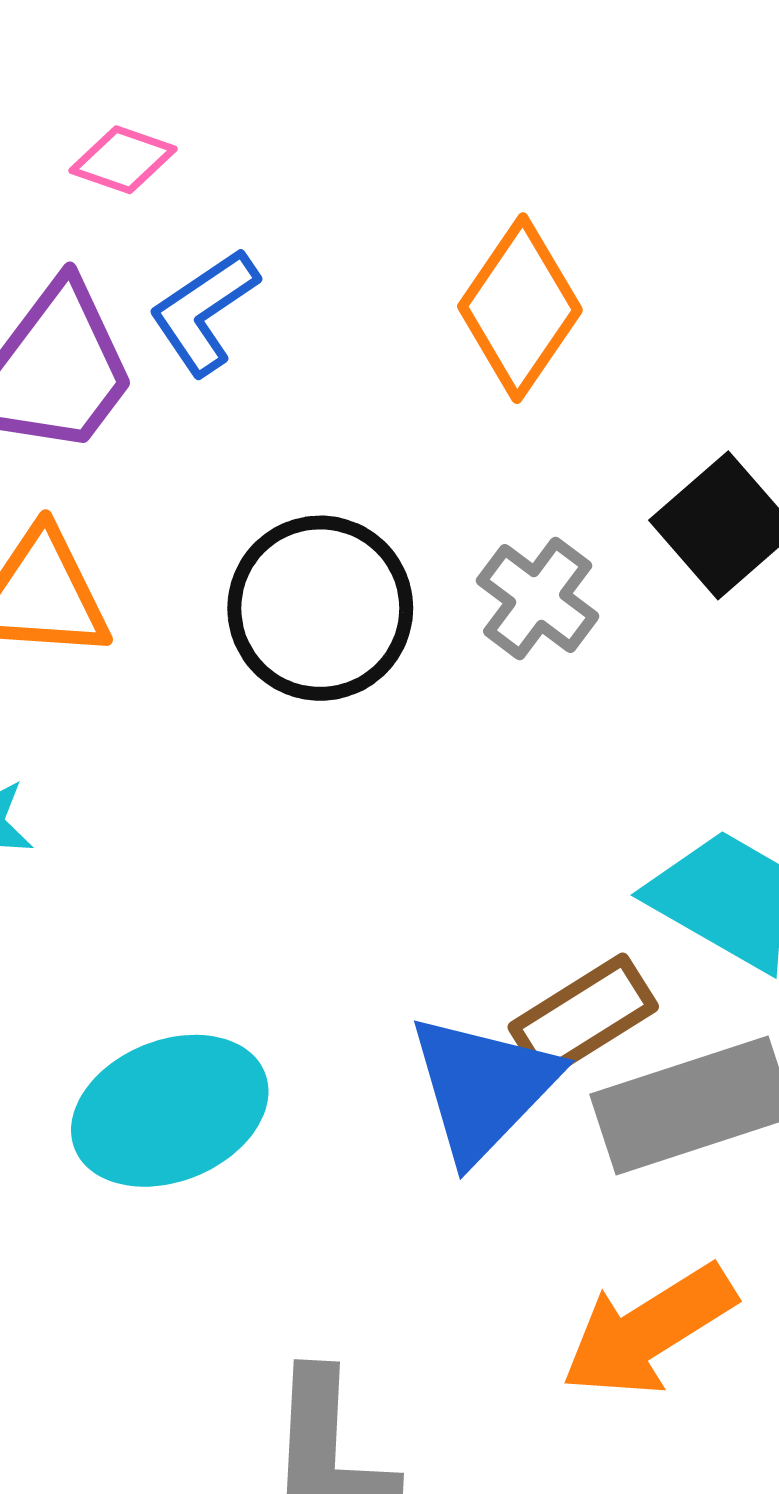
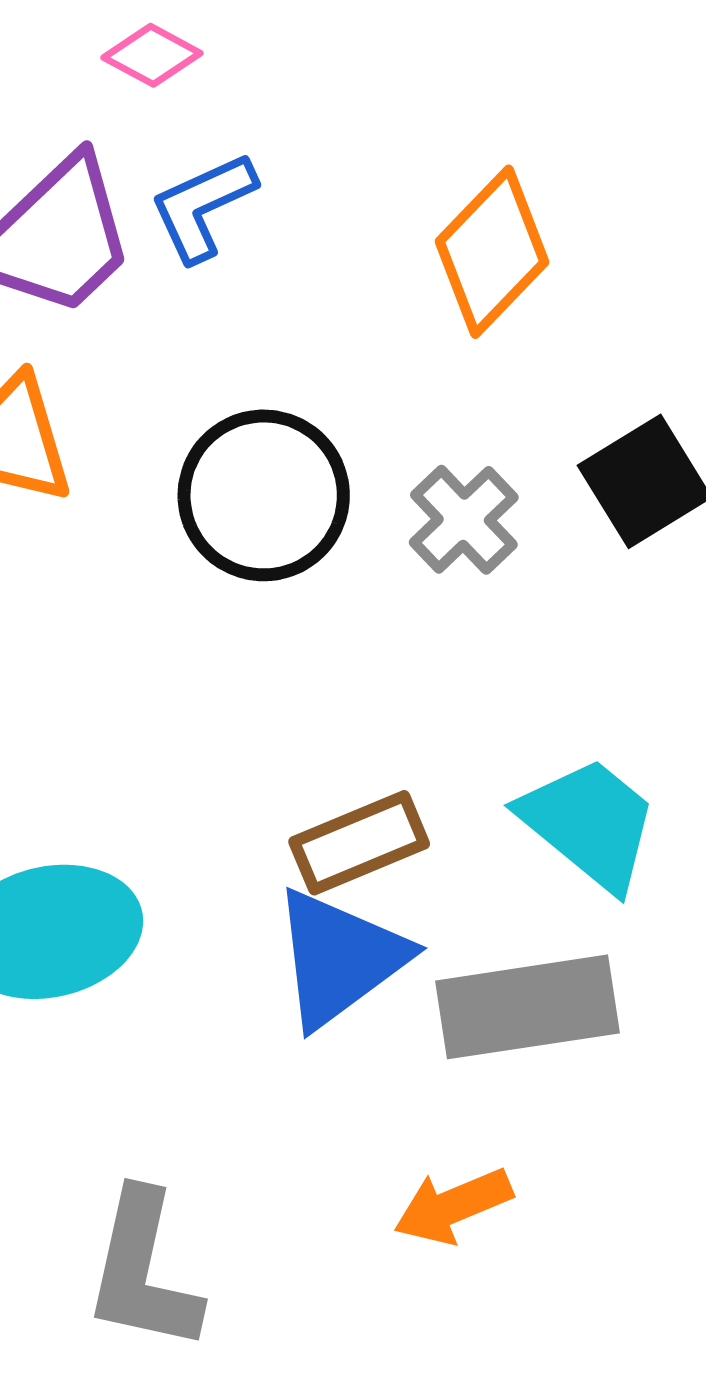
brown rectangle: (583, 1017) -> (359, 843), moved
orange arrow: (648, 1331) -> (453, 1206), size x0.7

